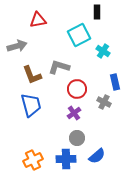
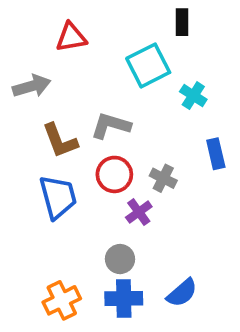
red circle: (77, 89) -> (114, 174), moved
gray cross: (104, 102) -> (163, 178), moved
gray circle: (77, 138) -> (120, 259), moved

